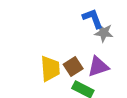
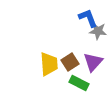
purple triangle: (98, 67) -> (93, 62), turned -30

